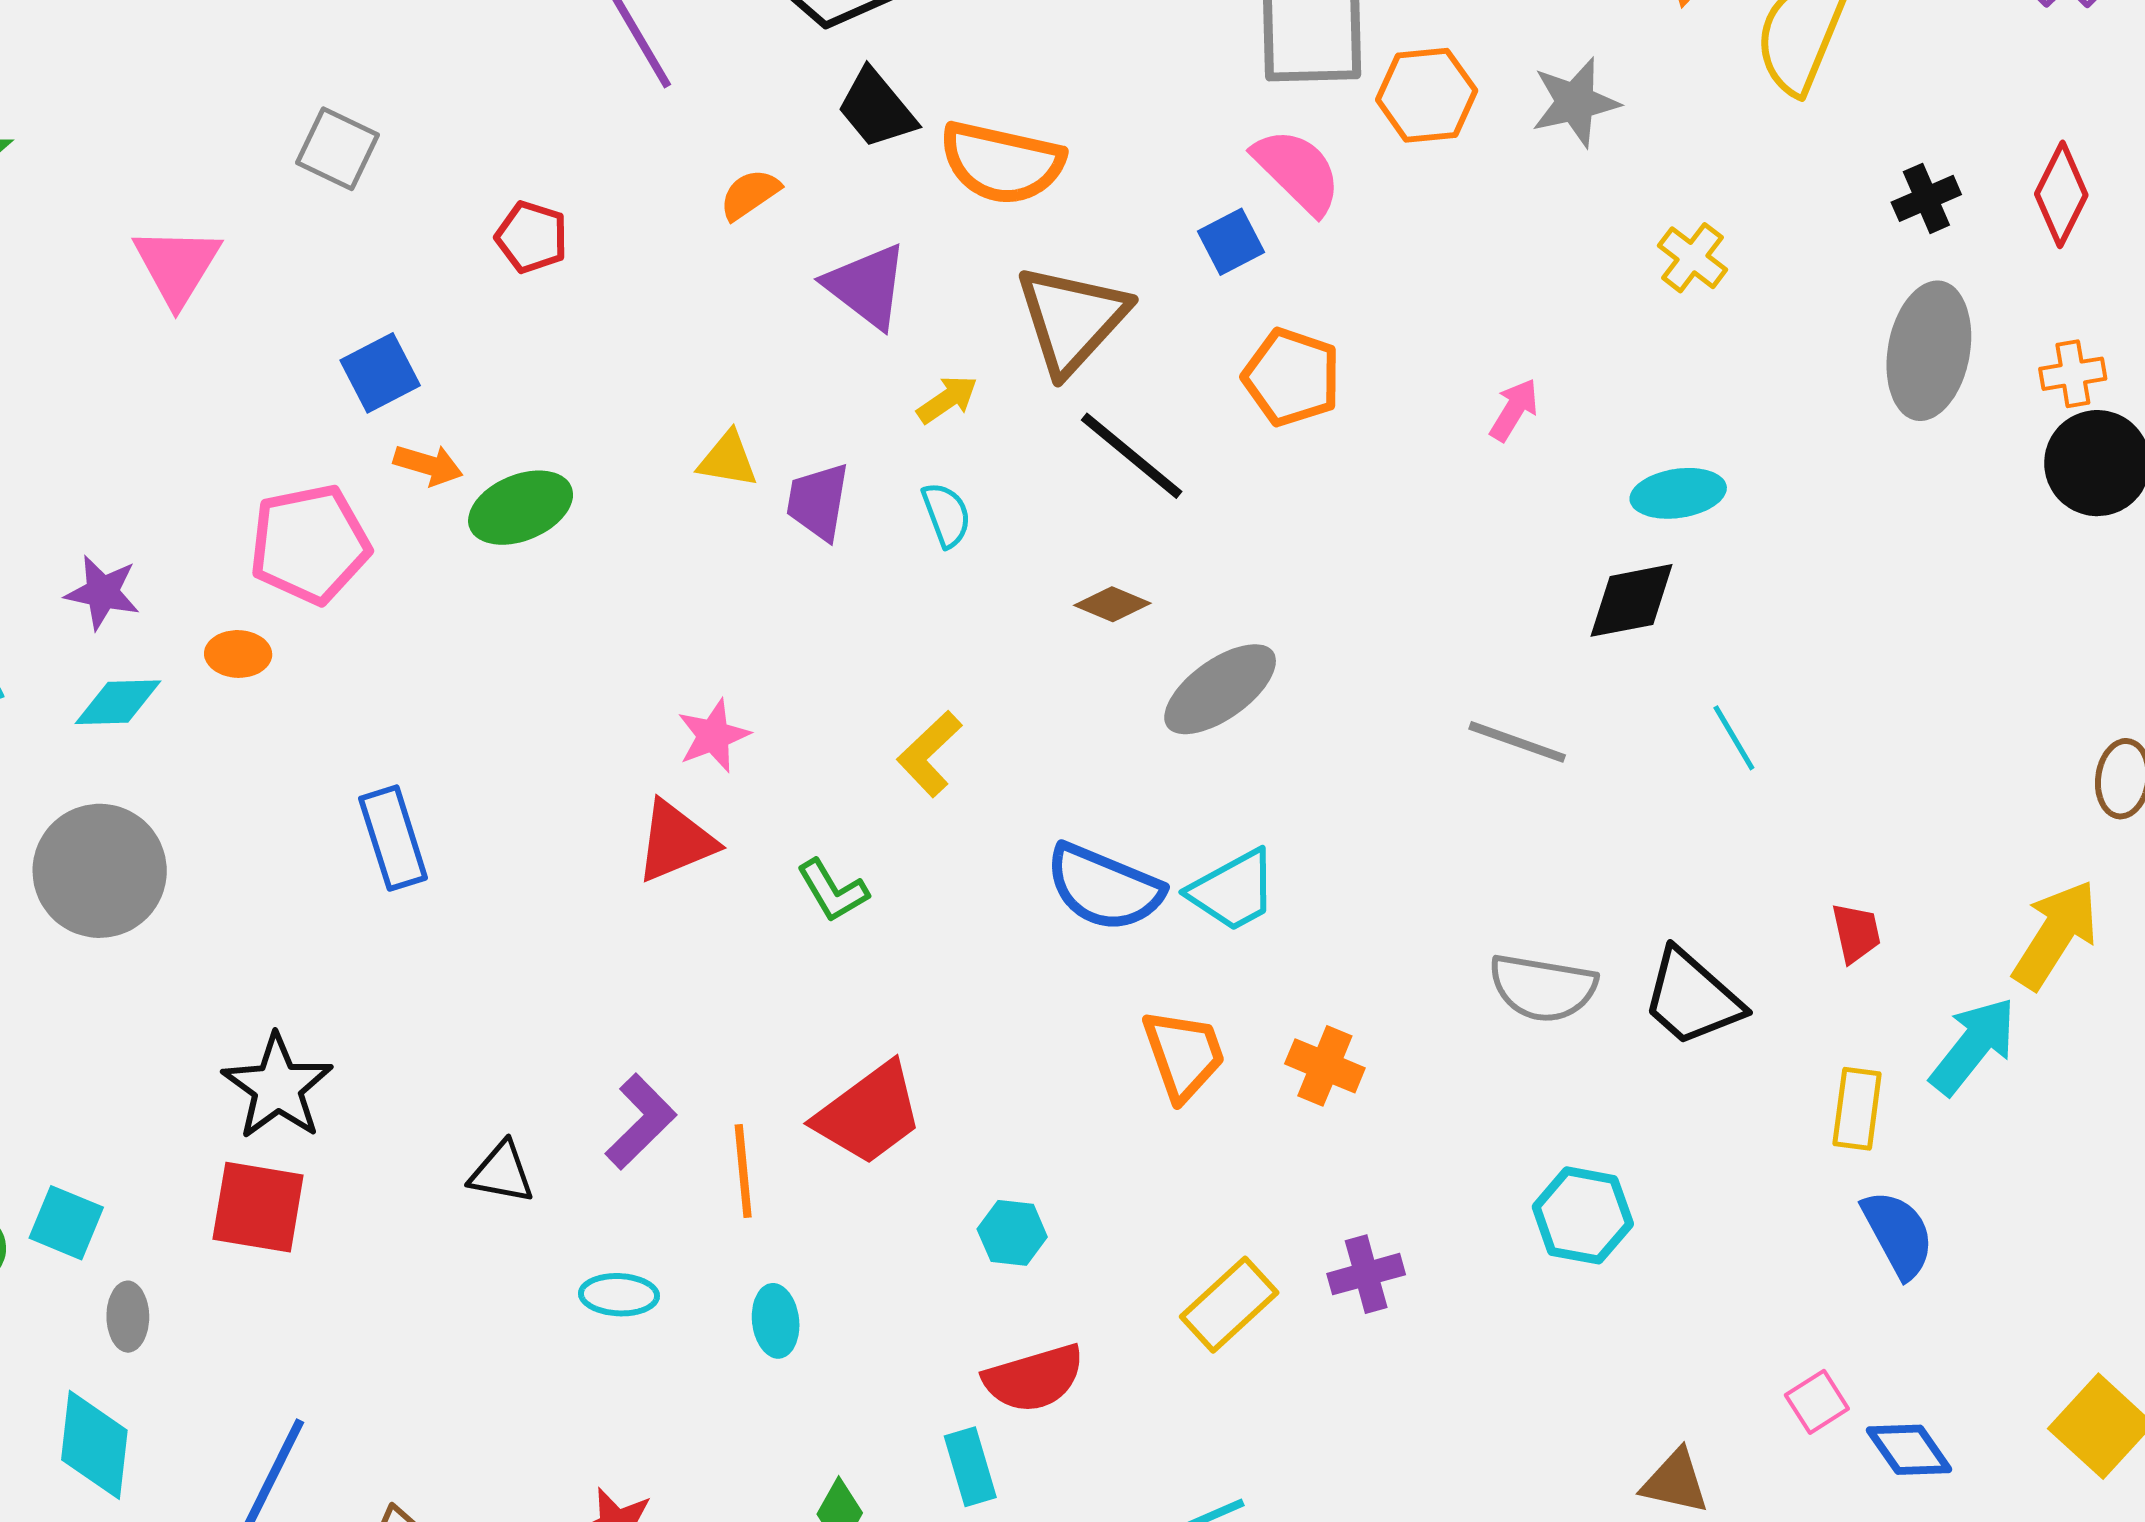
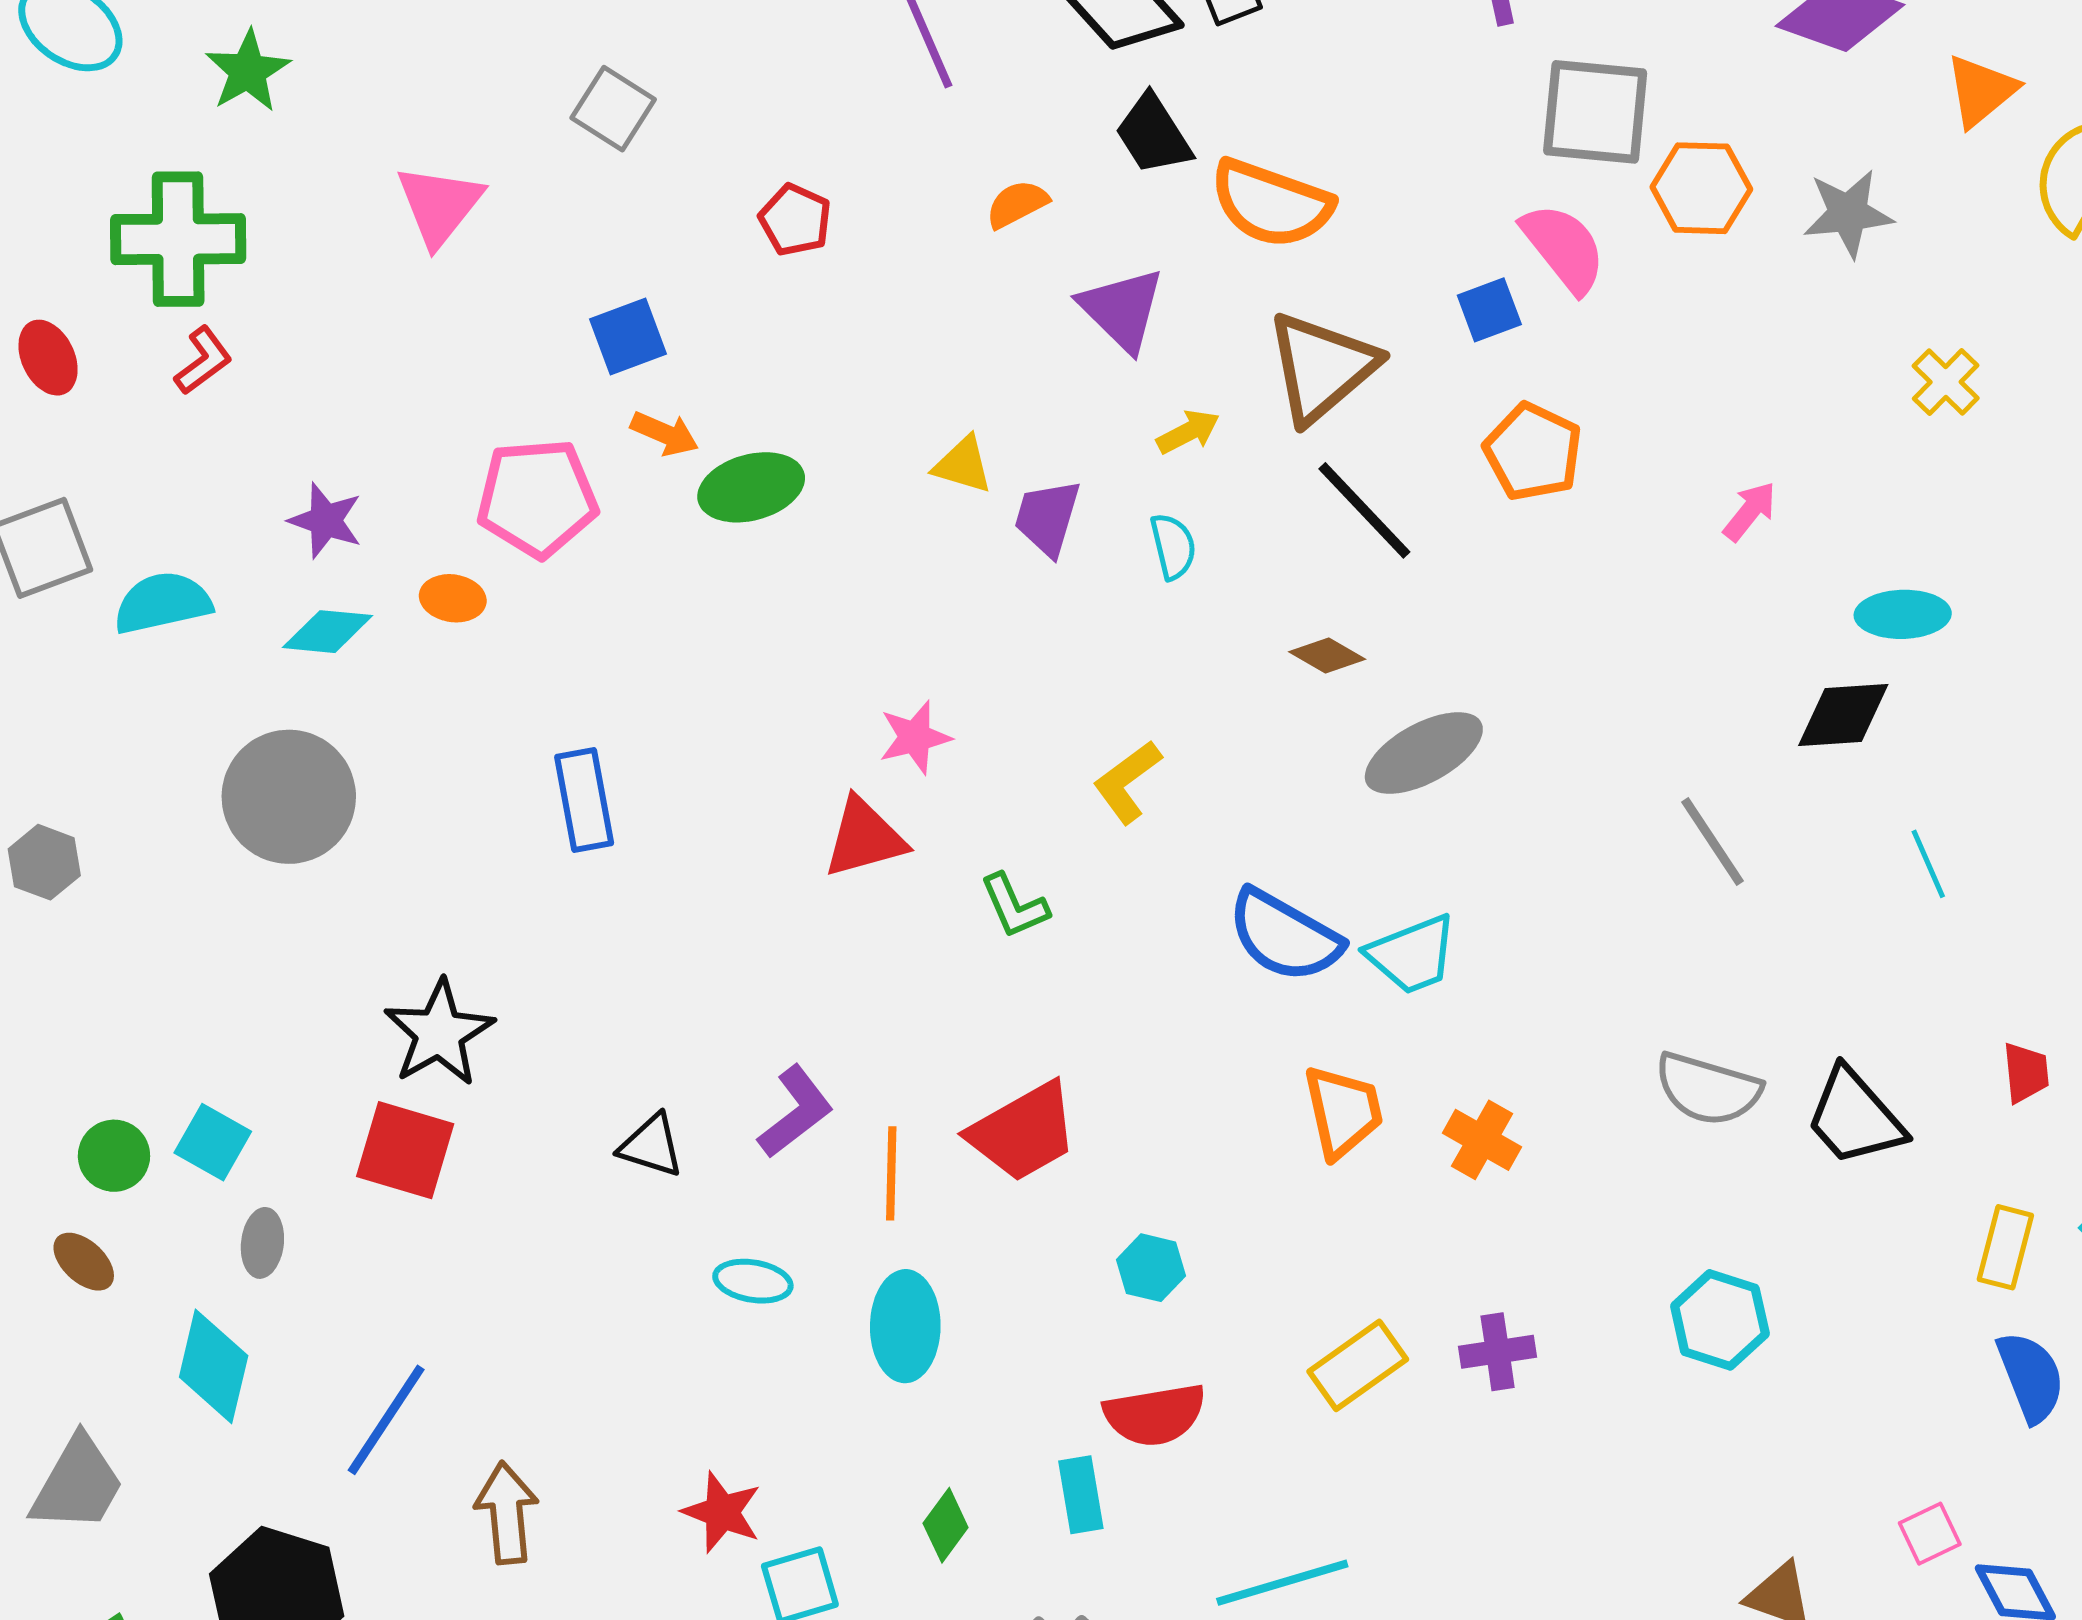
gray line: (1517, 742) -> (1712, 842), turned 30
cyan ellipse: (776, 1321) -> (905, 1326), size x1.5

